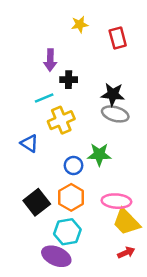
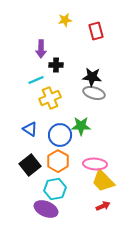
blue triangle: (29, 143) -> (30, 129), moved
blue circle: (74, 165) -> (60, 135), size x1.5

